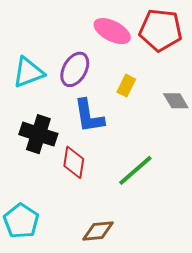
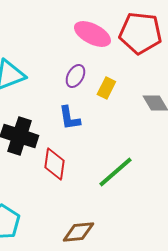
purple ellipse: (75, 69) -> (75, 76), moved, size x0.7
blue L-shape: (89, 116) -> (69, 118), size x0.7

